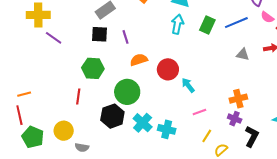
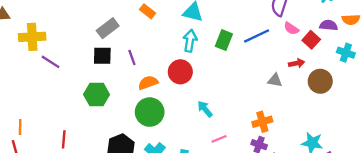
gray triangle: (243, 54) -> (275, 80), moved
red circle: (168, 69) -> (180, 72), moved
green circle: (127, 92) -> (150, 112), moved
orange line: (24, 94) -> (20, 127), turned -72
red line: (78, 96) -> (64, 139), moved

